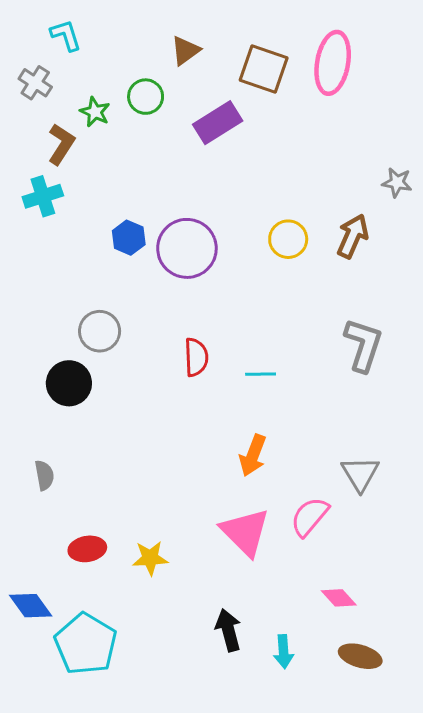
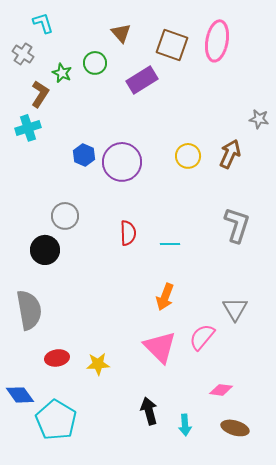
brown triangle: (185, 51) -> (121, 33), turned -35
gray semicircle: (44, 475) -> (29, 310), size x2.0
pink diamond: (339, 598) -> (221, 390), turned -40

